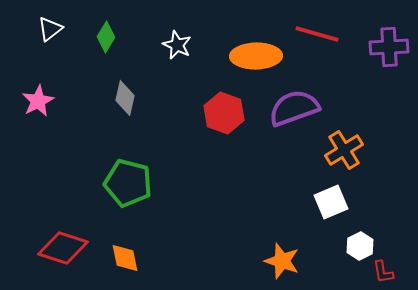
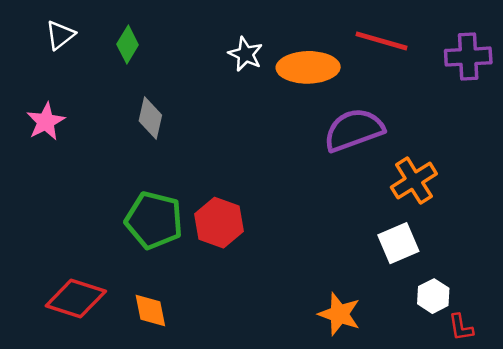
white star: (177, 45) -> (245, 54), moved
red hexagon: (224, 113) -> (219, 223), moved

